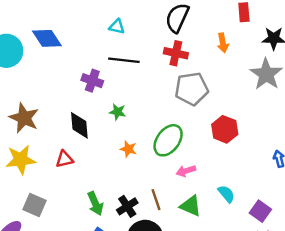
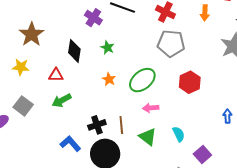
yellow star: (21, 160) -> (21, 67), size x0.7
green arrow: (95, 204) -> (62, 100), moved, turned 72

